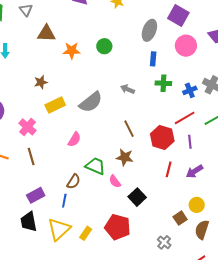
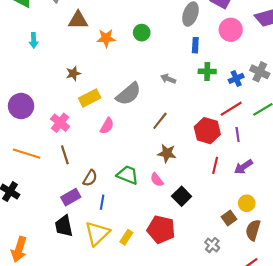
brown line: (129, 129) -> (160, 121), moved, turned 66
pink semicircle: (74, 139) -> (107, 126), moved
green trapezoid: (95, 166) -> (128, 175), moved
brown semicircle: (74, 182) -> (90, 178), moved

